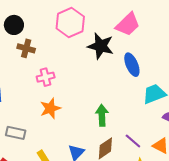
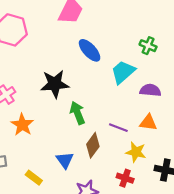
black star: (101, 46) -> (55, 84), moved

